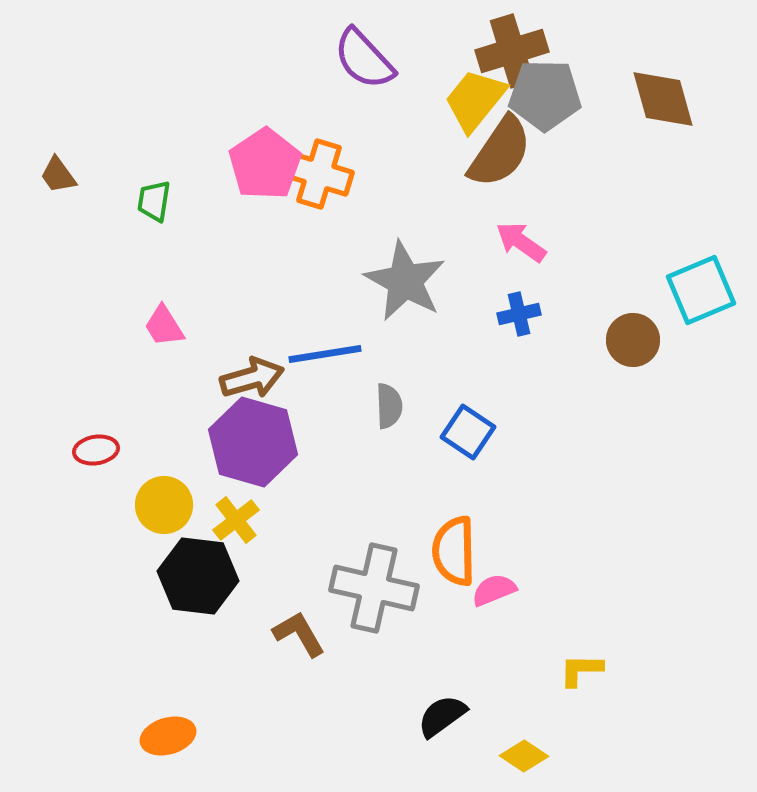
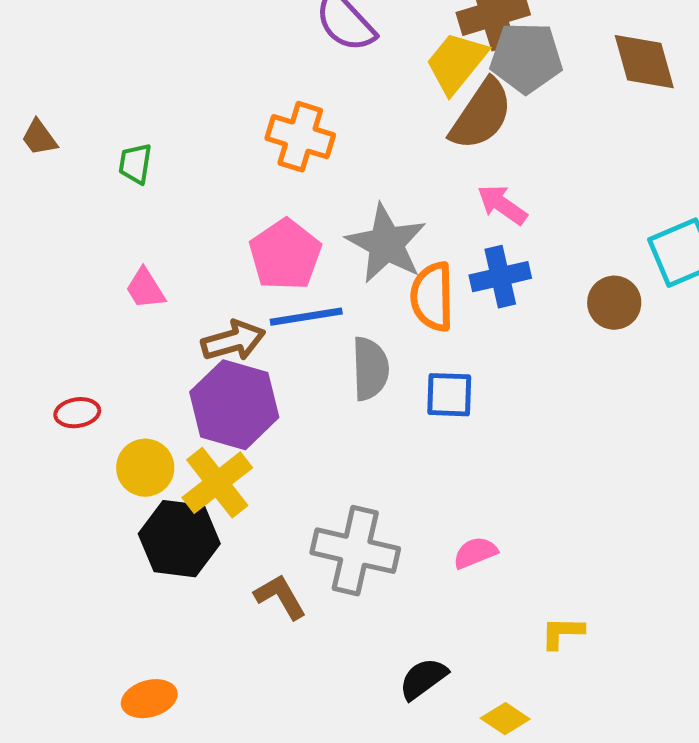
pink pentagon: (265, 164) -> (285, 255), moved
blue cross: (519, 314) -> (500, 277), size x1.4
gray semicircle: (389, 406) -> (370, 369), size x1.4
blue square: (468, 432) -> (449, 395), turned -32
yellow cross: (236, 520) -> (217, 483), size x1.5
orange semicircle: (454, 551) -> (432, 297), moved

